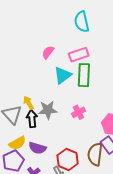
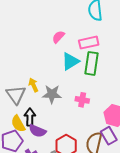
pink cross: (78, 112) -> (82, 100), turned 32
black arrow: (32, 119) -> (30, 117), moved
yellow semicircle: (17, 143) -> (18, 124), turned 84

